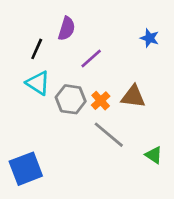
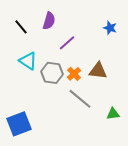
black line: (37, 49) -> (21, 27), moved, turned -63
green triangle: (154, 155) -> (113, 114), turned -40

